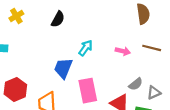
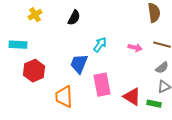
gray semicircle: (136, 84) -> (162, 68), moved
red hexagon: (15, 89) -> (34, 71), moved

